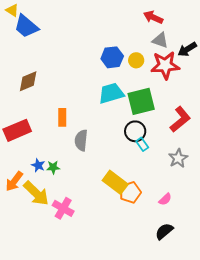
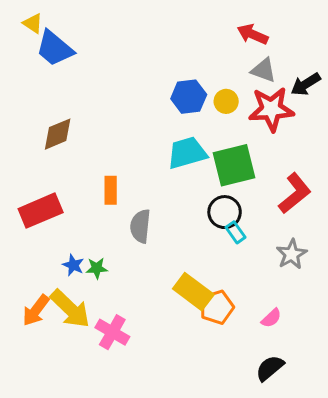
orange arrow: (14, 181) -> (36, 310), moved

